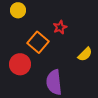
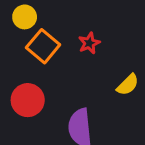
orange square: (38, 42) -> (43, 46), moved

